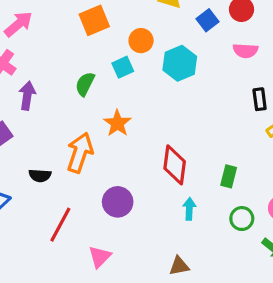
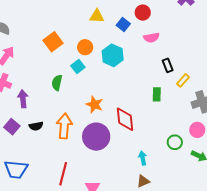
orange star: (117, 123) -> (94, 104), moved
black semicircle: (40, 176) -> (36, 126), moved
green rectangle: (229, 176) -> (157, 94), moved
purple circle: (118, 202) -> (96, 137), moved, size x1.4
cyan arrow: (189, 209) -> (143, 158), moved

